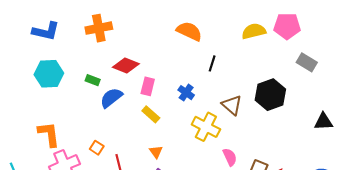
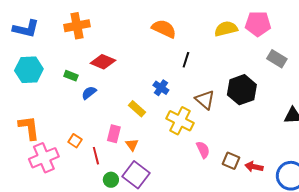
pink rectangle: (148, 86) -> (114, 134), moved
blue semicircle: (111, 98) -> (89, 93), size x0.7
yellow rectangle: (151, 114) -> (137, 109), moved

